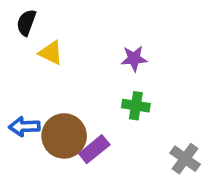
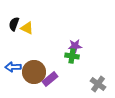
black semicircle: (26, 23) -> (14, 24), moved
purple star: (134, 58) -> (75, 46), moved

